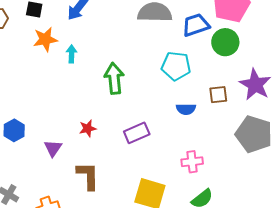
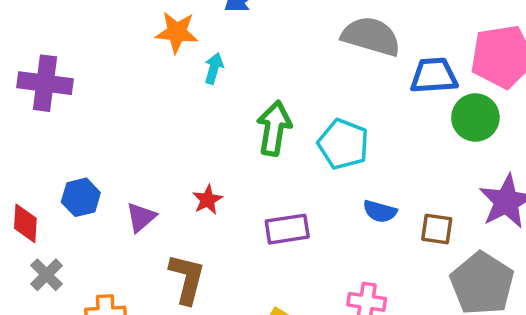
cyan pentagon: (176, 66) -> (343, 144), moved
brown square: (218, 95) -> (437, 229), moved
red star: (88, 128) -> (207, 200), turned -30
blue hexagon: (14, 130) -> (81, 197), moved

